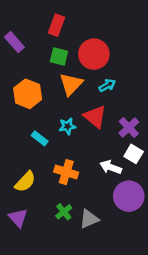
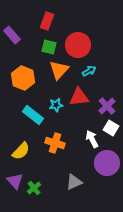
red triangle: (95, 117) -> (79, 97), turned -45
cyan rectangle: (40, 138) -> (33, 115), size x1.5
white arrow: (111, 167) -> (92, 139), turned 42
green cross: (64, 212) -> (34, 188), moved

